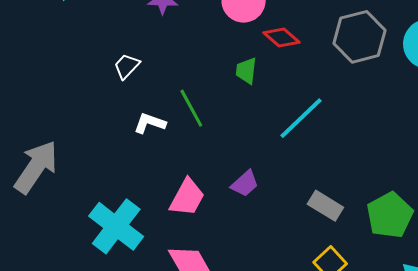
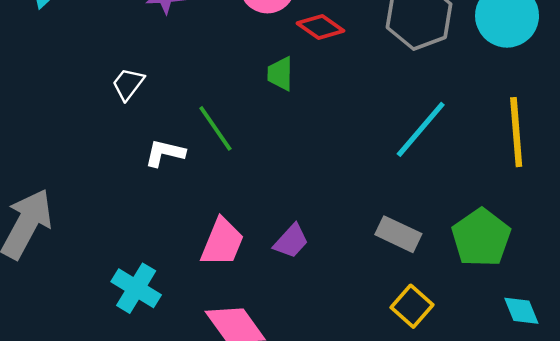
cyan line: (301, 118) -> (421, 129), moved
purple trapezoid: (245, 184) -> (291, 241), moved
cyan cross: (116, 226) -> (136, 288), size x0.7

